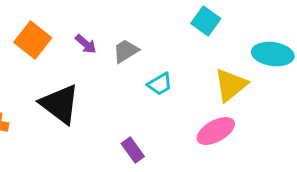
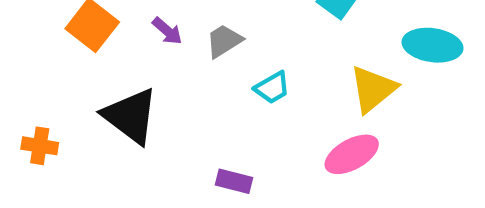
purple rectangle: (133, 150) -> (234, 181), turned -40

